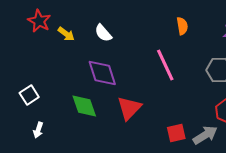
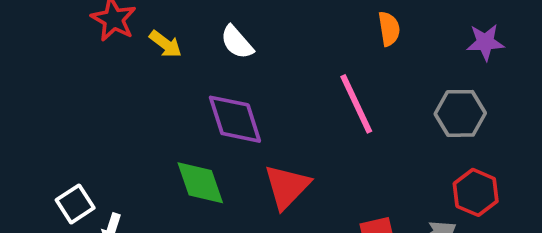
white square: (29, 95) -> (75, 204), moved

